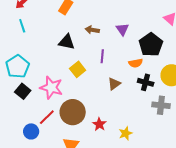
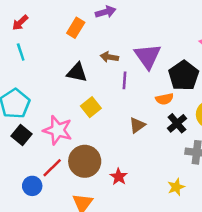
purple triangle: (122, 29) -> (148, 56), size x1.6
purple line: (102, 56) -> (125, 80), moved
black cross: (146, 82) -> (177, 123), turned 35
yellow star: (126, 133) -> (176, 187), moved

